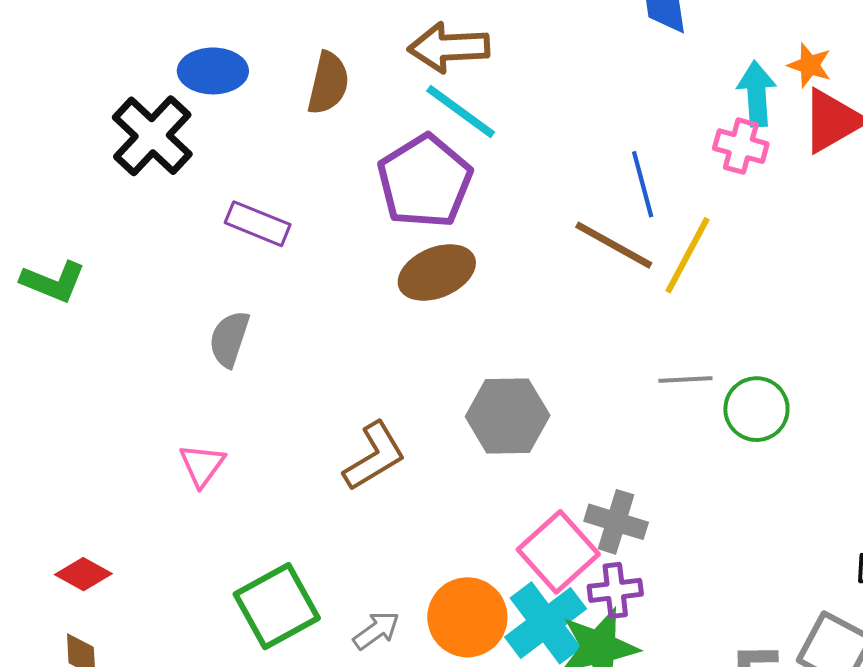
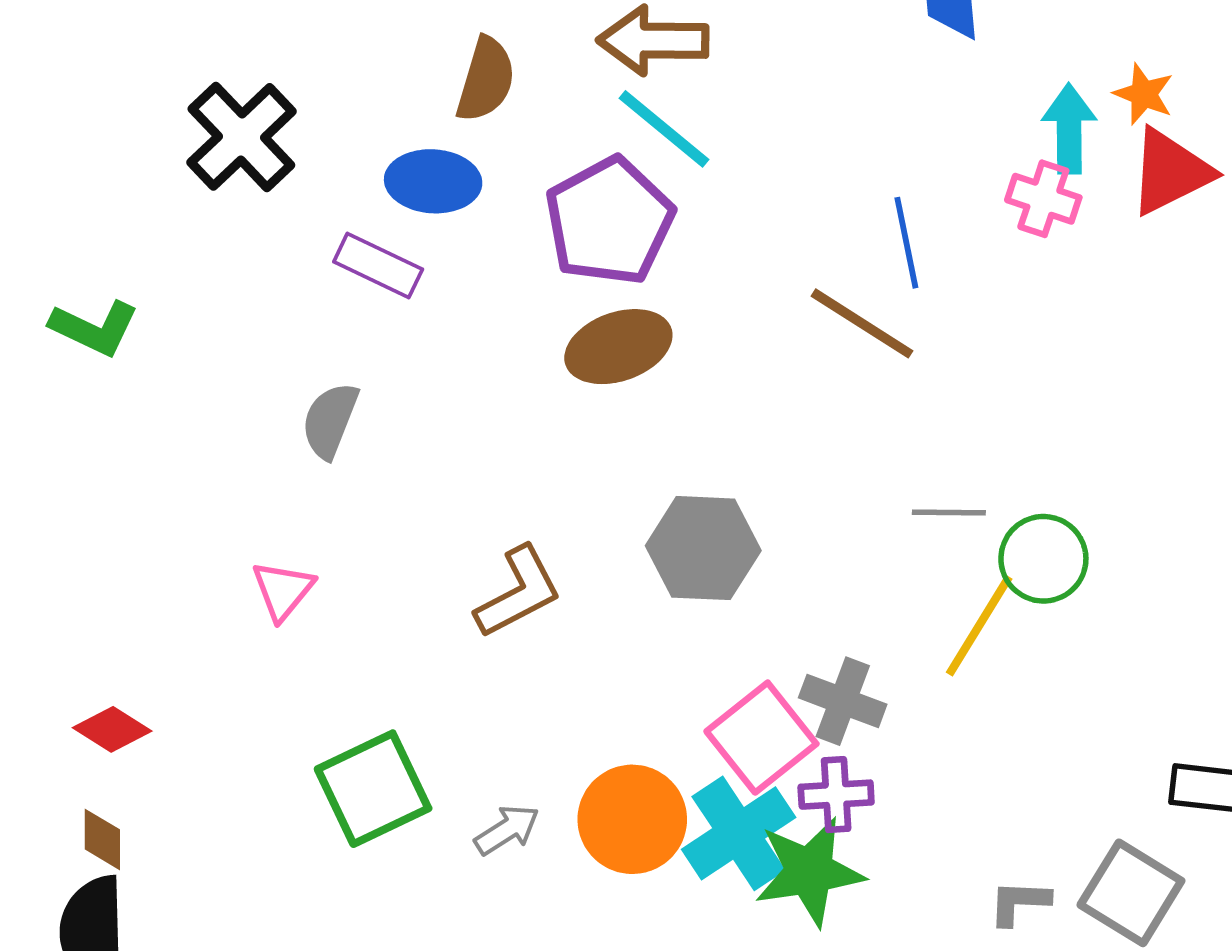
blue ellipse: (213, 71) -> (433, 181), moved
yellow line: (688, 255) -> (979, 626), moved

